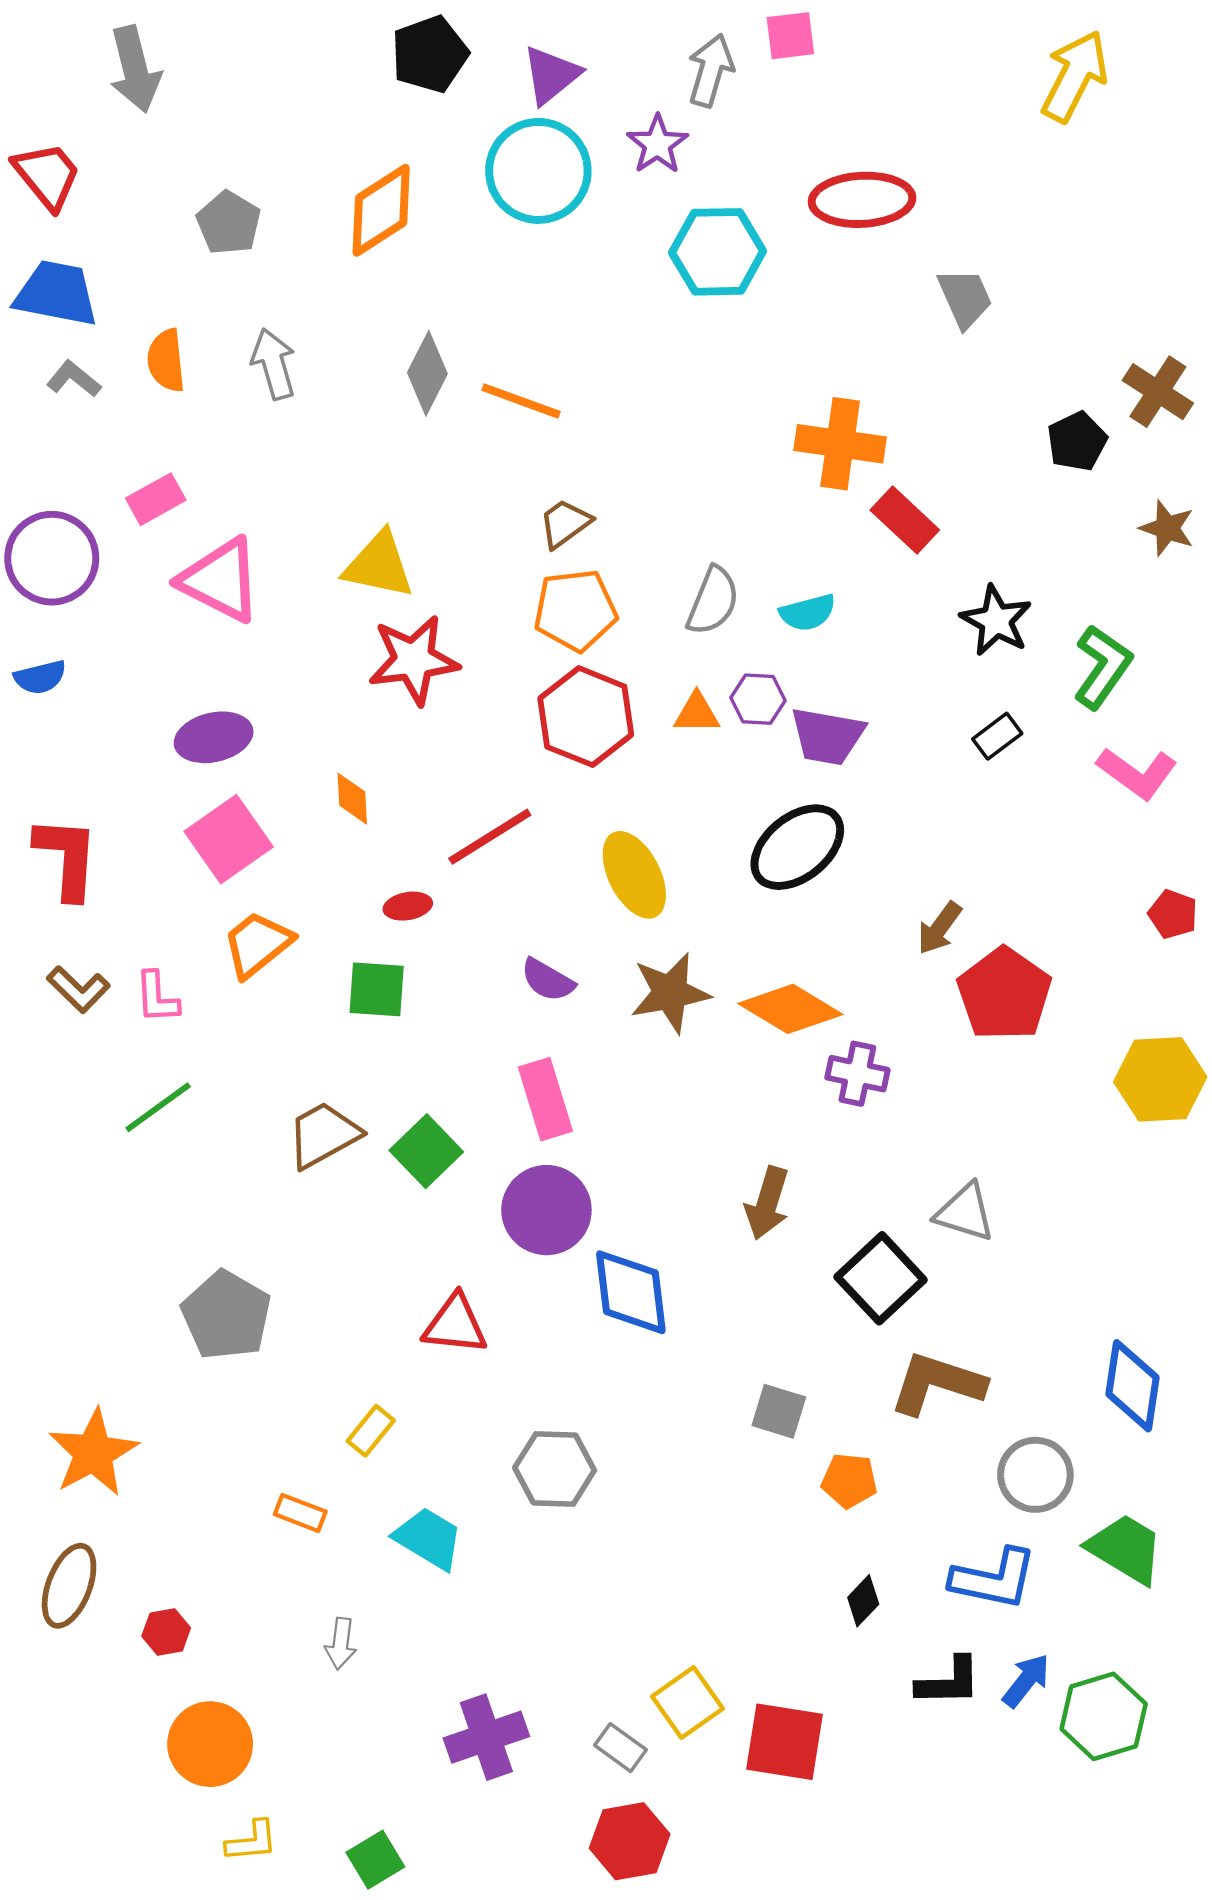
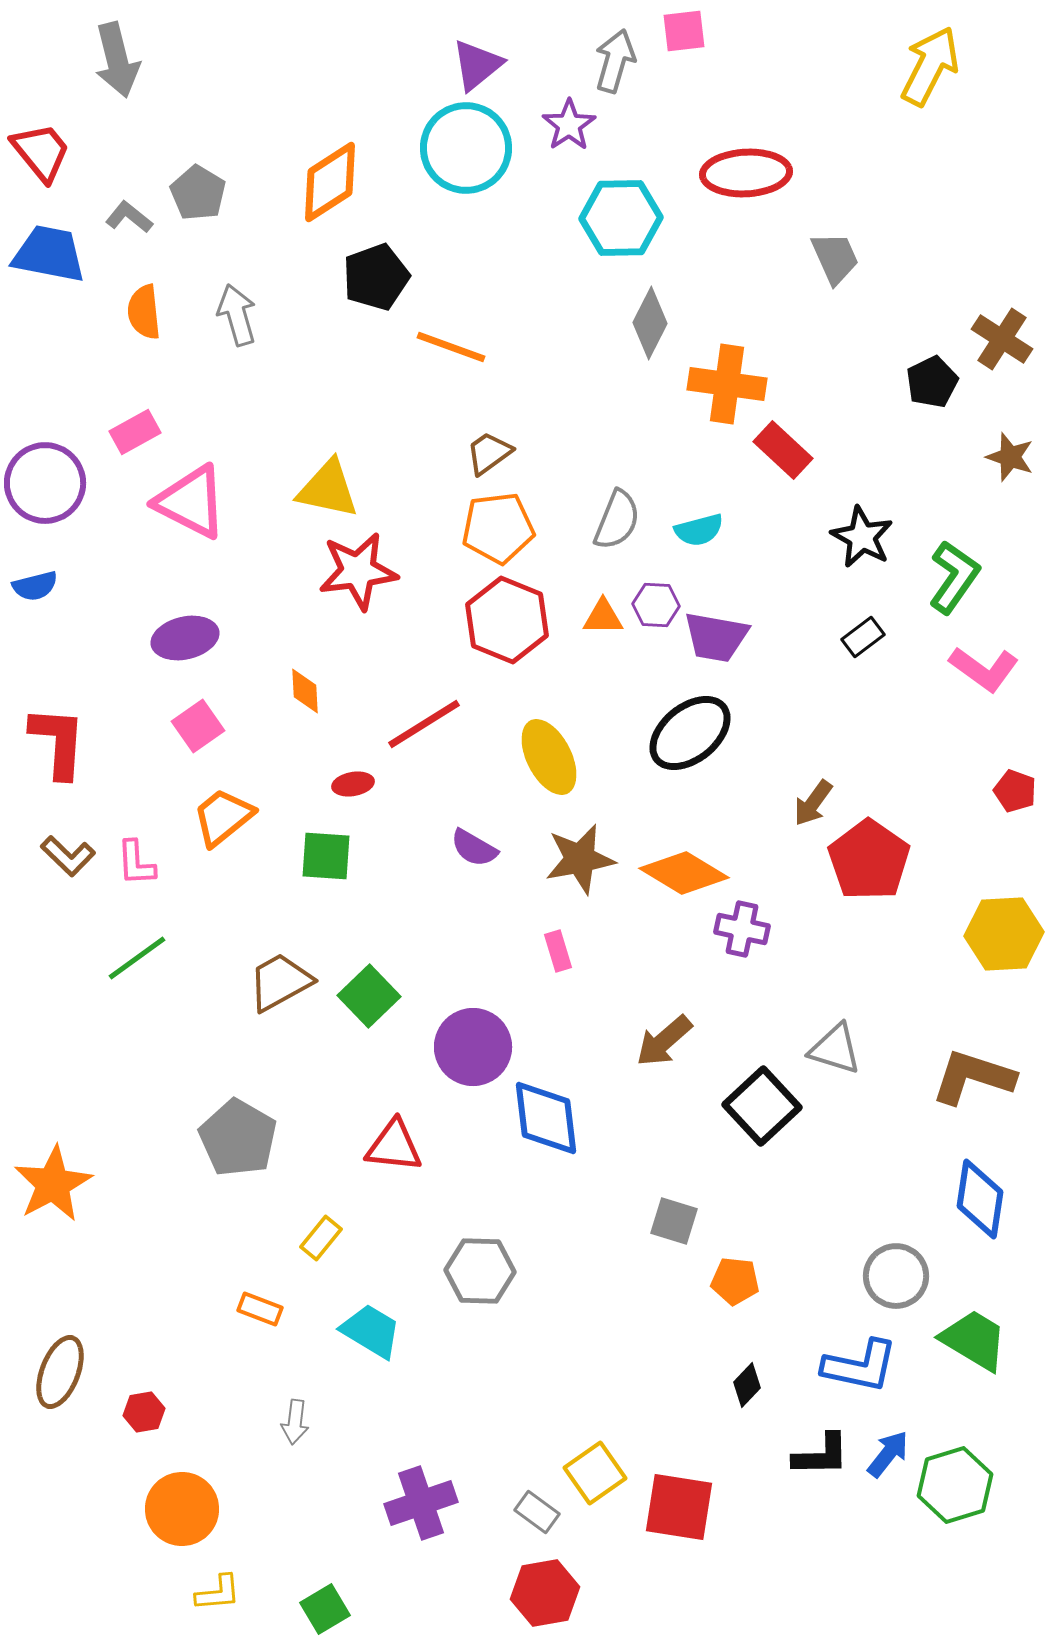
black pentagon: (430, 54) -> (376, 277), moved
gray diamond: (427, 373) -> (650, 323), moved
gray L-shape: (74, 379) -> (129, 217), moved
pink square: (229, 839) -> (198, 726), size x0.7
pink rectangle: (545, 1099) -> (558, 951), moved, size x0.6
brown arrow: (767, 1203) -> (664, 1041), turned 32
gray pentagon: (226, 1315) -> (238, 1138), moved
brown L-shape: (937, 1383) -> (973, 1077), moved
orange star: (93, 1453) -> (53, 1184), moved

